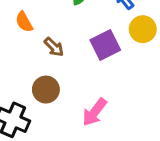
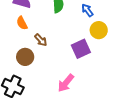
purple square: (105, 45) -> (81, 49), moved
brown circle: (46, 90) -> (25, 57), moved

